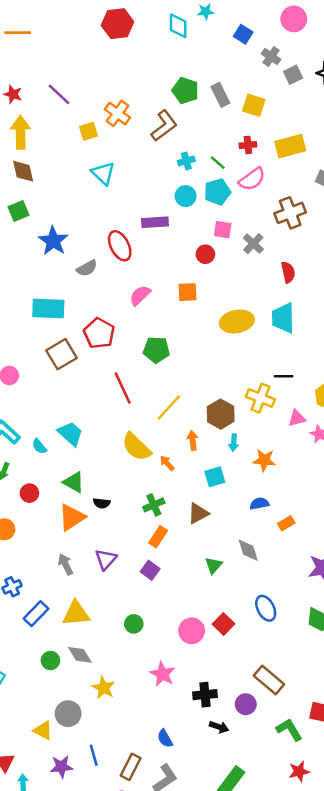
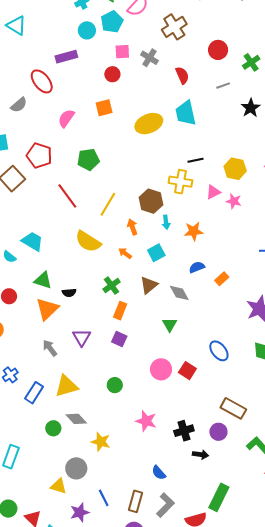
orange arrow: (167, 463) -> (125, 253), moved
gray diamond: (248, 550) -> (179, 293), moved
pink circle: (192, 631) -> (161, 369), moved

